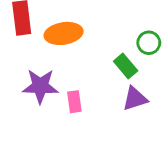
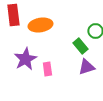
purple star: (40, 86) -> (25, 59), turned -30

